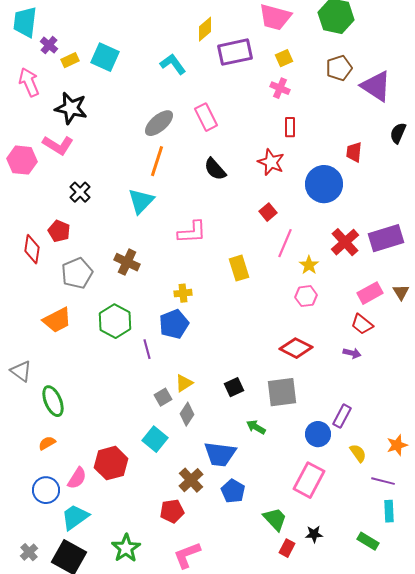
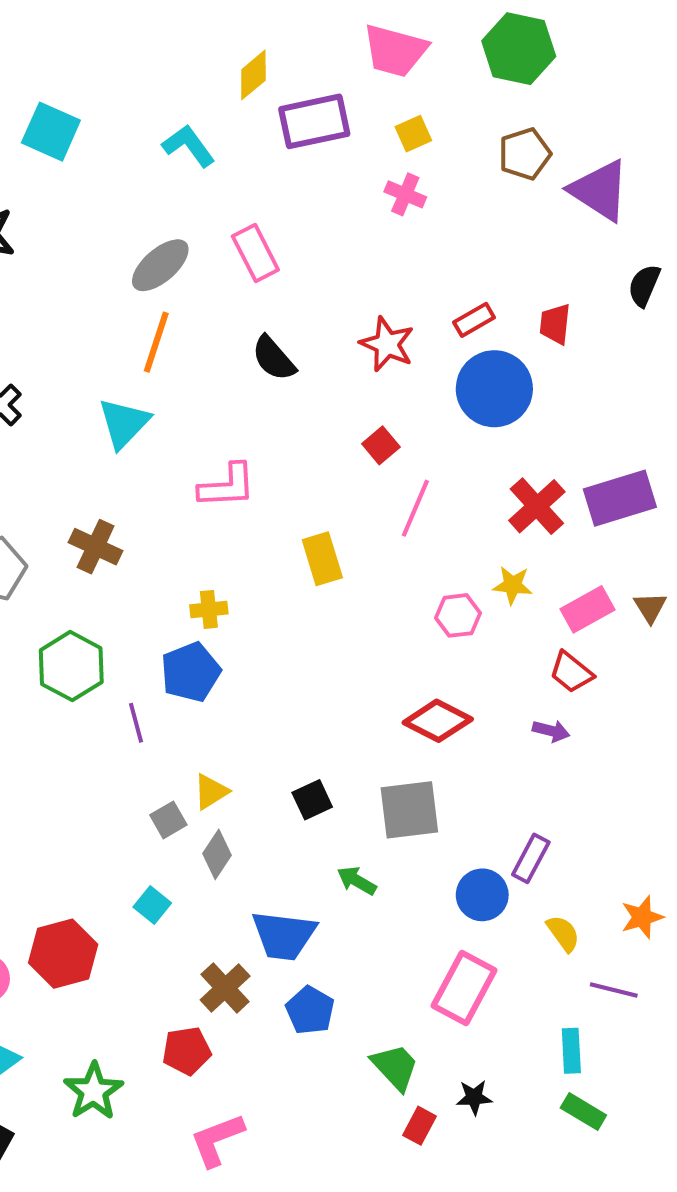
red rectangle: (290, 127) -> (474, 320), moved, turned 60
yellow star: (309, 265) -> (513, 585), moved, turned -30
cyan square: (155, 439) -> (152, 905), size x0.7
cyan rectangle: (389, 511) -> (571, 1051), moved
green star: (126, 548) -> (93, 1091), moved

